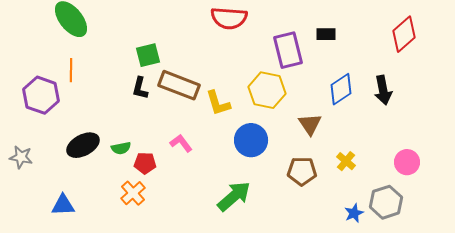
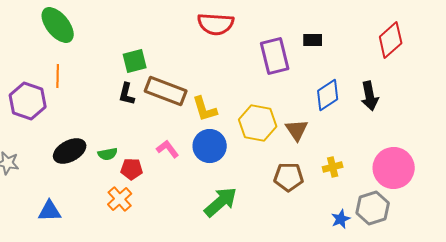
yellow hexagon: (267, 90) -> (258, 123), moved
blue circle: (251, 140) -> (210, 146), moved
yellow cross: (346, 161) -> (333, 167), turned 36
pink circle: (407, 162) -> (394, 168), size x1.6

